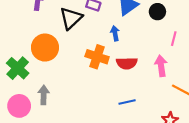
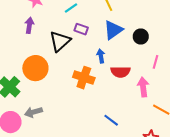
red semicircle: (127, 63) -> (120, 72), moved
gray arrow: (44, 95) -> (33, 112), turned -108
blue line: (127, 102) -> (111, 120), turned 49

